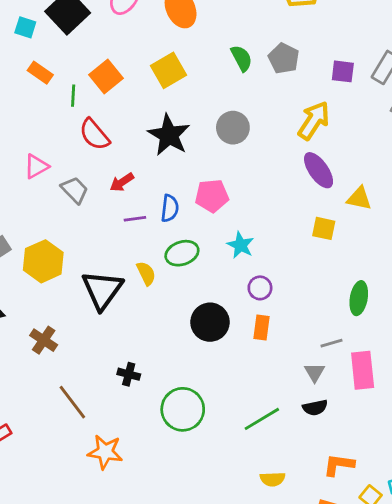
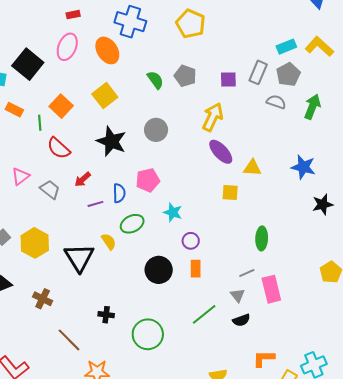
green line: (262, 419) -> (204, 314), moved

